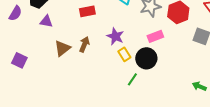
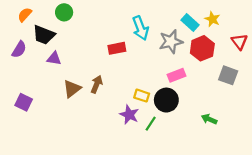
red rectangle: (87, 11) -> (117, 48), moved
purple star: (115, 36) -> (129, 115), moved
yellow rectangle: (124, 54) -> (142, 96), turned -40
green arrow: (199, 86) -> (209, 119), moved

